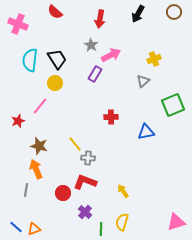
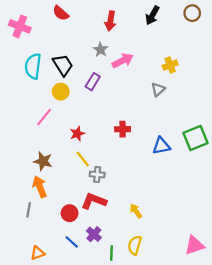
purple rectangle: (95, 74) -> (93, 82), moved
green square: (173, 105) -> (196, 138), moved
red star: (18, 121) -> (77, 134), moved
blue line: (16, 227) -> (72, 242), moved

